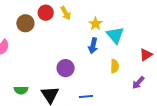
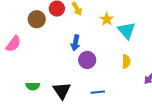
blue arrow: (93, 46) -> (75, 43), moved
purple circle: (66, 68) -> (87, 60), moved

